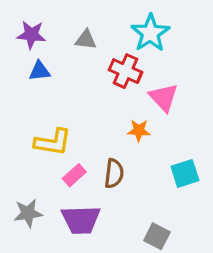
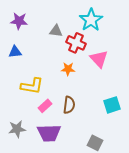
gray triangle: (86, 40) -> (56, 31), moved
blue triangle: (40, 71) -> (15, 52), moved
orange star: (139, 131) -> (68, 69), moved

